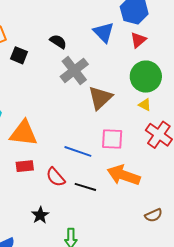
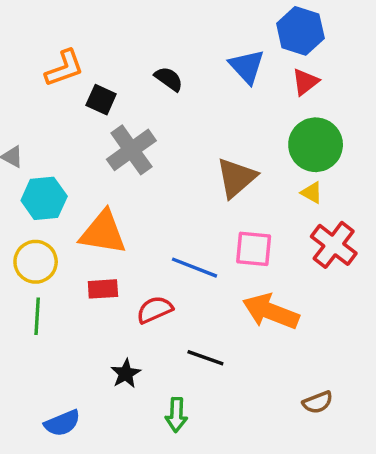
gray cross: (74, 70) -> (131, 150), moved
red semicircle: (56, 177) -> (155, 310), turned 105
black line: (85, 187) -> (205, 358), moved
brown semicircle: (154, 215) -> (318, 402), moved

